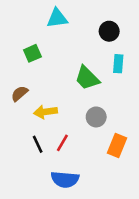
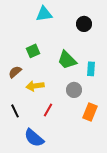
green square: (32, 53) -> (33, 51), moved
cyan rectangle: (118, 64) -> (91, 69), moved
black line: (38, 144) -> (15, 111), moved
blue semicircle: (65, 179) -> (34, 138), moved, turned 35

